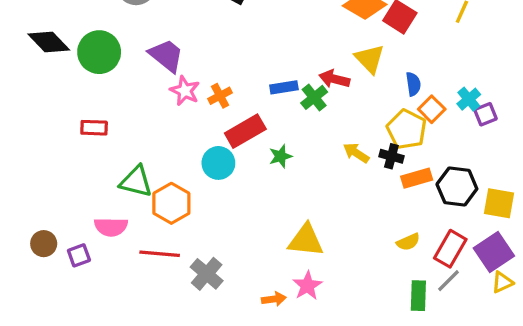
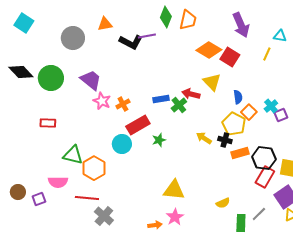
yellow semicircle: (408, 242) -> (223, 203), moved
red rectangle: (450, 249) -> (265, 177), moved
gray cross: (207, 274) -> (104, 216), moved

